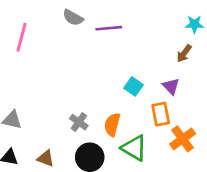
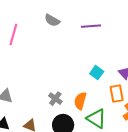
purple line: (109, 28) -> (91, 26), moved

